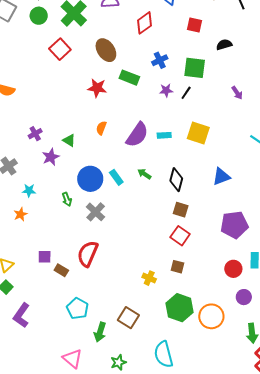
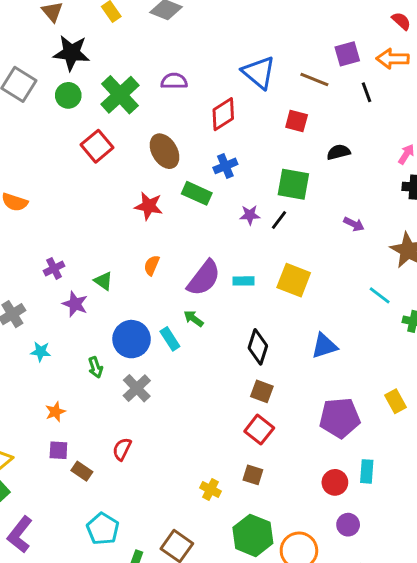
blue cross: (160, 60) -> (225, 166), moved
purple arrow: (237, 93) -> (354, 224), turned -32
purple star: (51, 157) -> (75, 304), turned -30
green arrow: (144, 174) -> (194, 319), moved
orange star: (20, 214) -> (55, 412), moved
red semicircle: (88, 254) -> (122, 449), size x0.6

